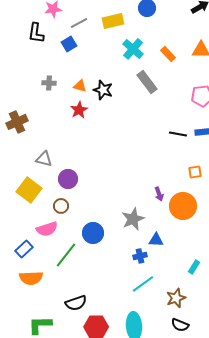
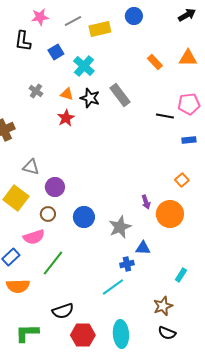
gray line: (79, 23) -> (73, 21), moved
cyan cross: (133, 49) -> (84, 66), moved
gray rectangle: (147, 82) -> (120, 95), moved
gray cross: (49, 83) -> (36, 91), turned 32
black line: (178, 134) -> (165, 116), moved
orange square: (195, 172) -> (182, 180), turned -32
blue circle: (93, 233) -> (84, 217), moved
cyan line: (143, 284) -> (113, 287), moved

